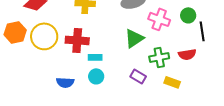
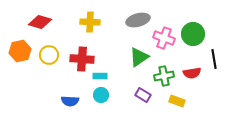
green circle: (188, 15) -> (193, 34), size x1.5
black line: (202, 31) -> (214, 59), moved
yellow circle: (44, 36) -> (49, 55), size x0.7

